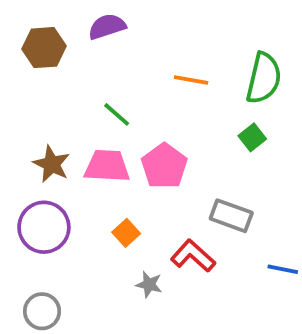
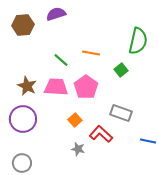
orange line: (191, 80) -> (91, 53), moved
green square: (252, 137) -> (121, 70), moved
orange square: (126, 233) -> (75, 120), moved

